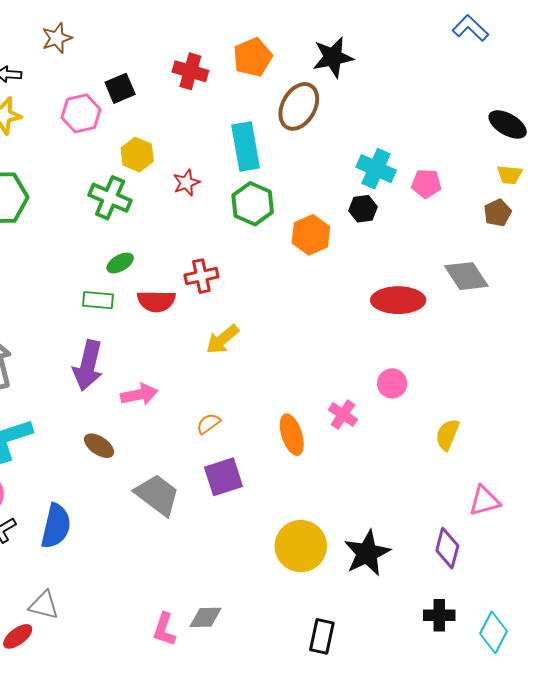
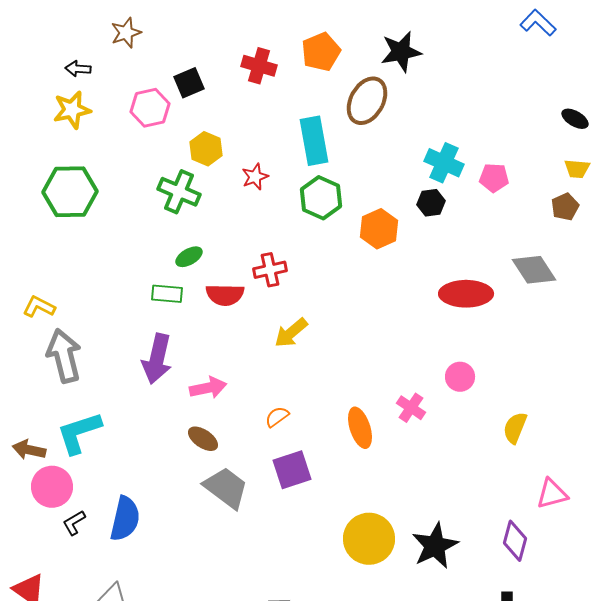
black ellipse: (508, 124) -> (575, 119), size x0.7
brown ellipse: (99, 446) -> (203, 439), moved

